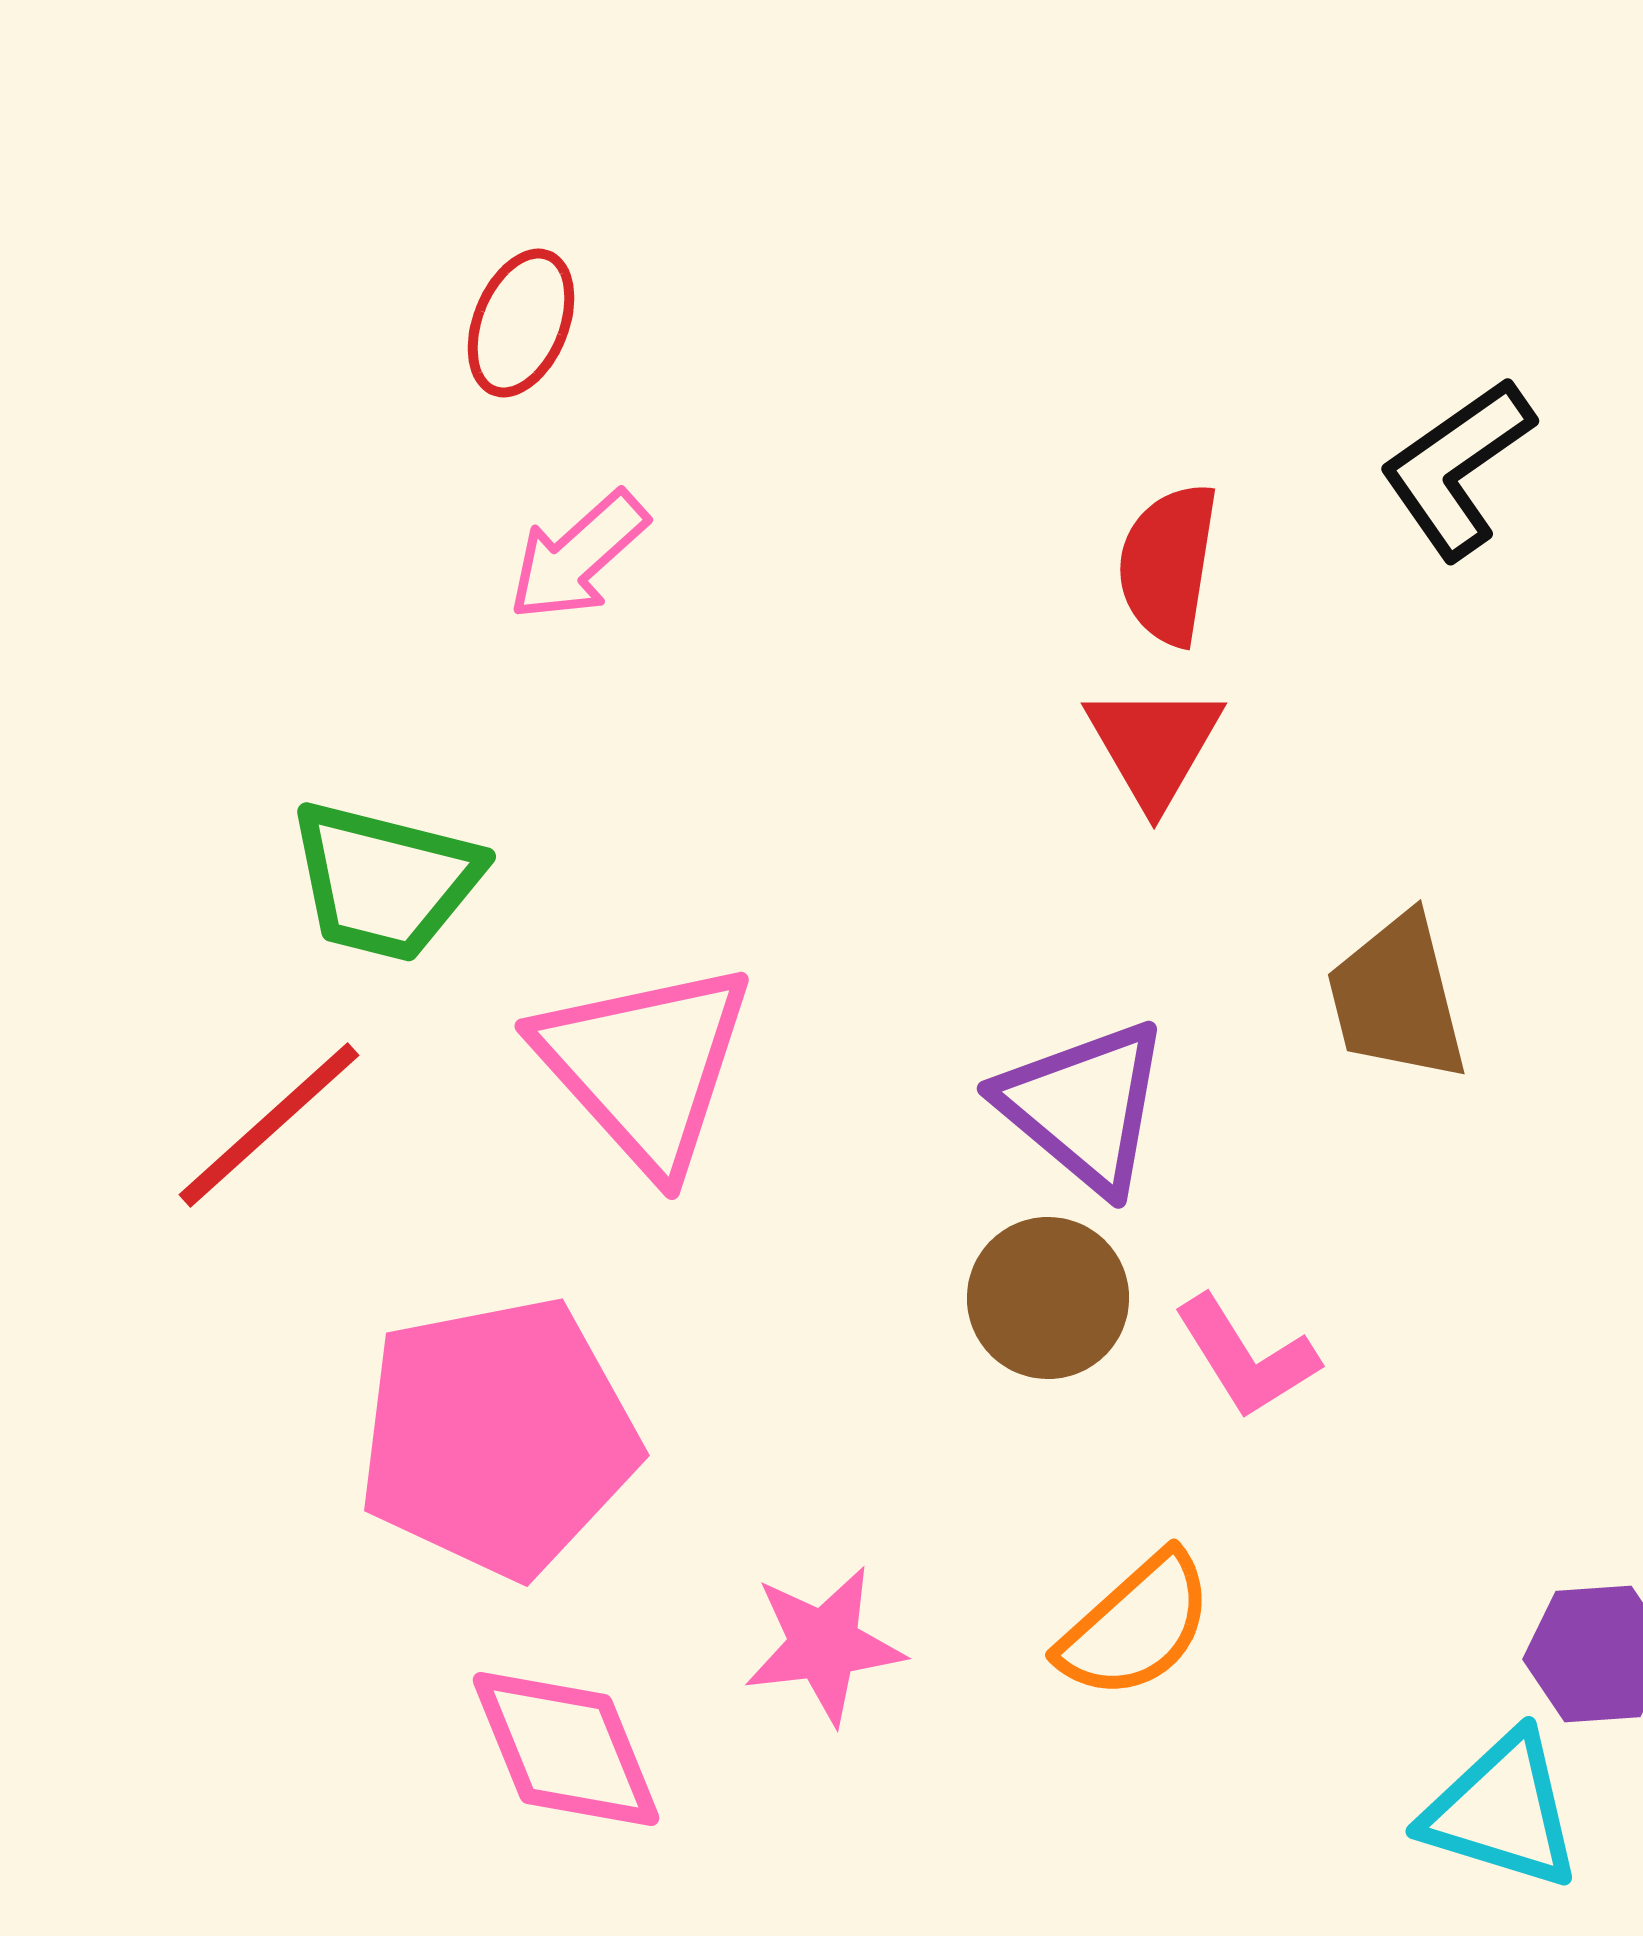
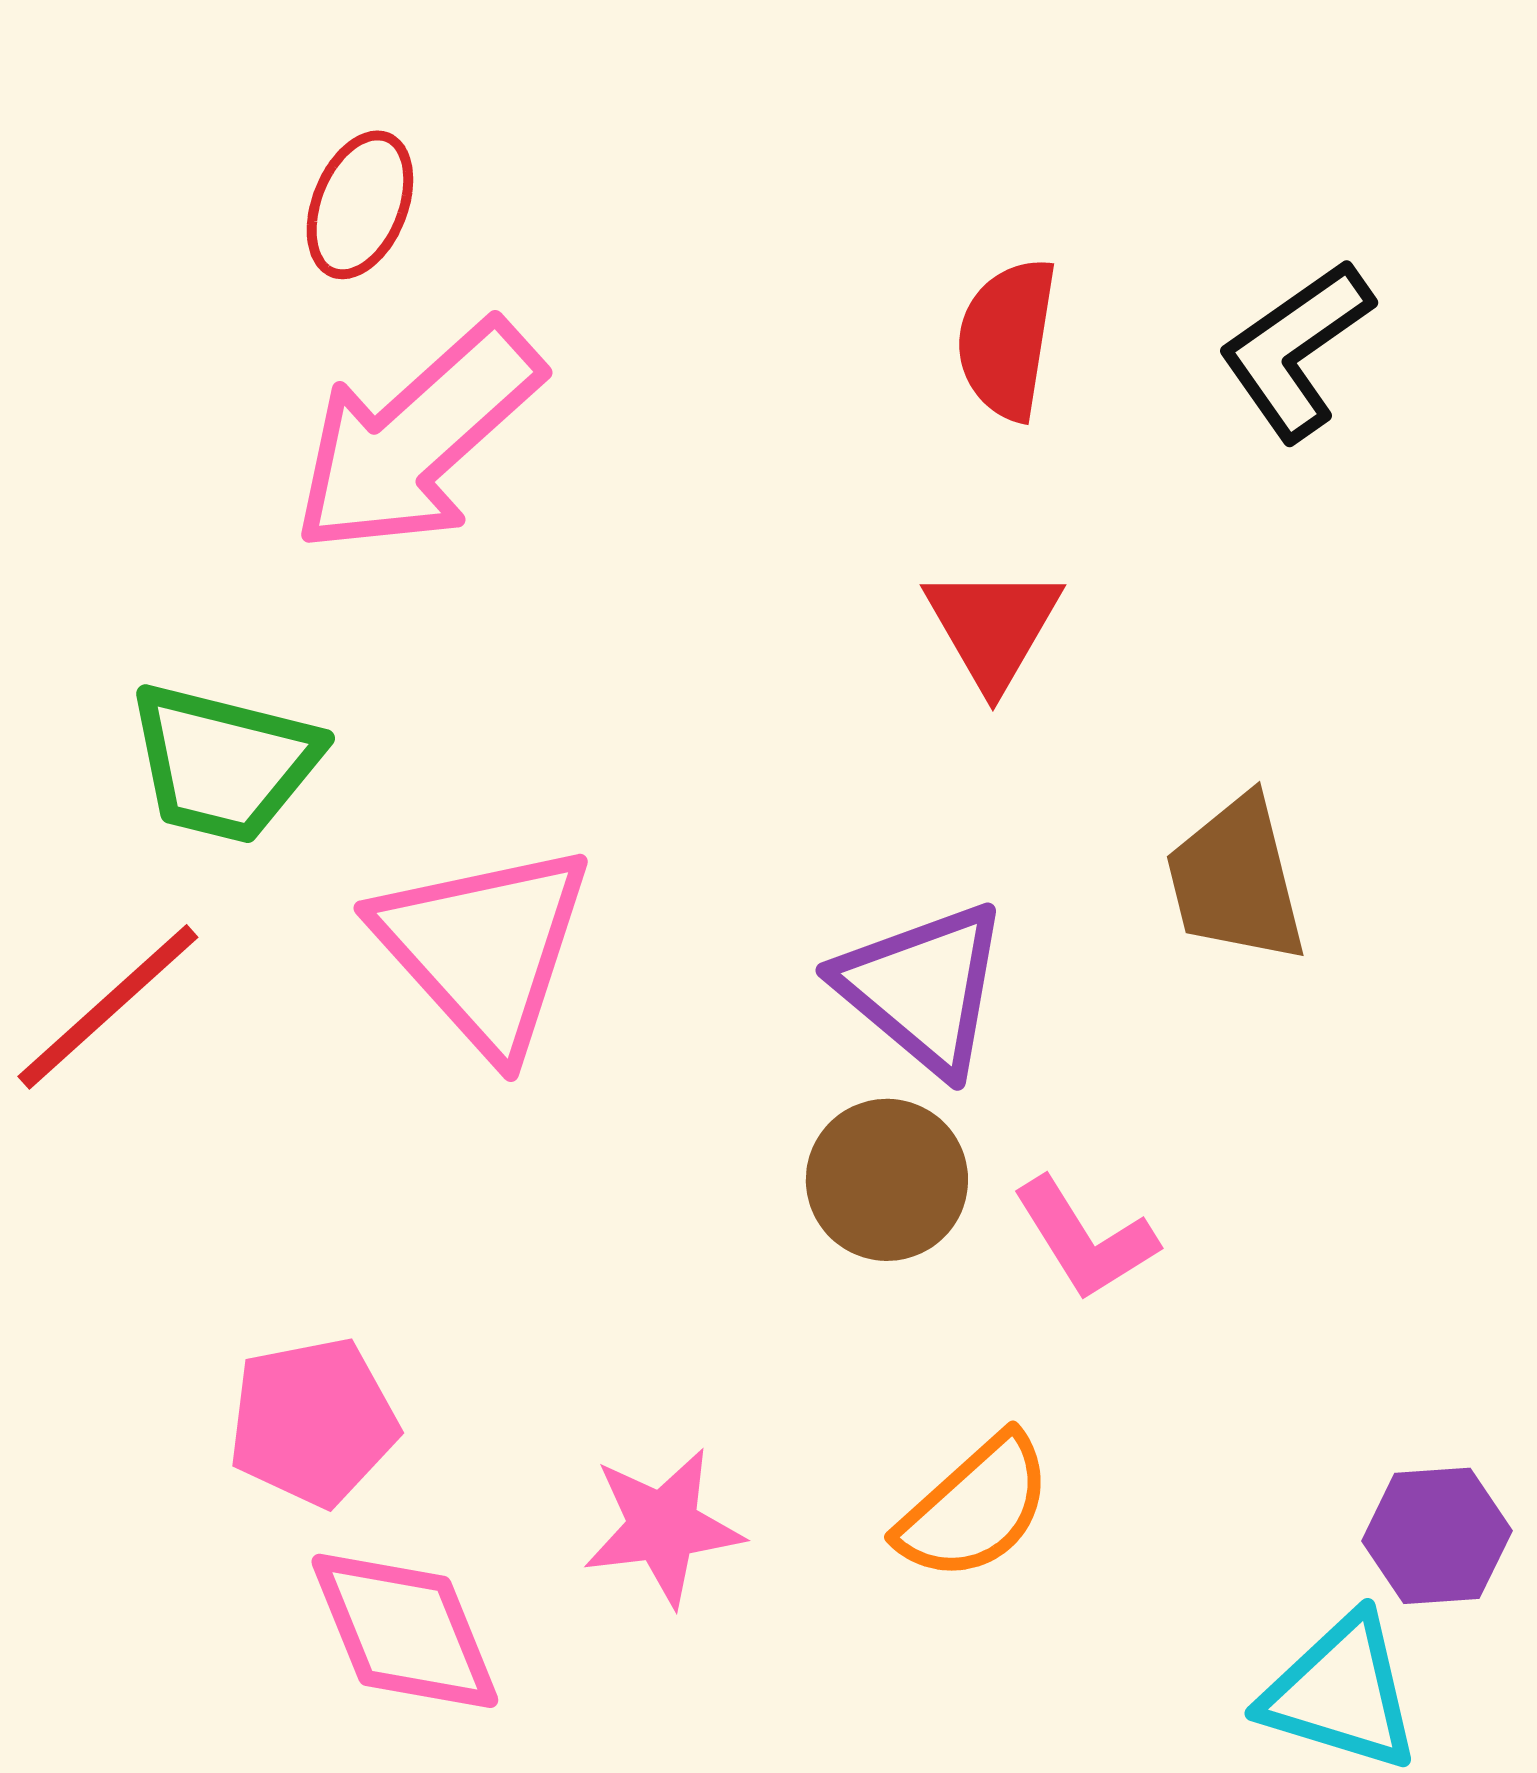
pink arrow: (578, 556) -> (417, 438), size x1.8
red semicircle: (1168, 564) -> (1007, 339), moved
pink pentagon: (498, 1437) -> (313, 1422), moved, size x0.6

